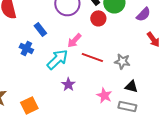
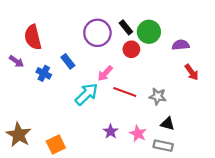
purple semicircle: (143, 14) -> (181, 45), turned -140
blue cross: (26, 48) -> (44, 73), moved
purple star: (68, 84) -> (111, 131), moved

